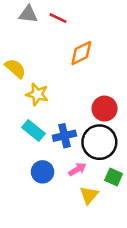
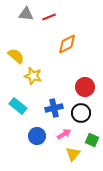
red line: (58, 18) -> (49, 17), turned -48
cyan rectangle: (33, 131) -> (18, 106), moved
black circle: (99, 142) -> (81, 113), size x0.7

